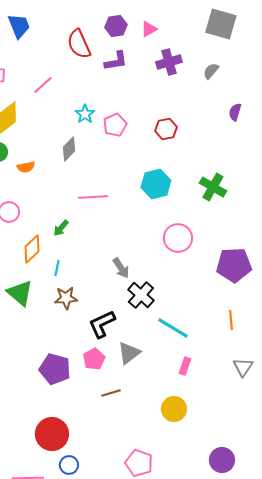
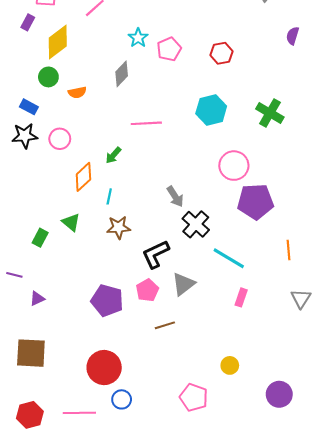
purple pentagon: (234, 265) -> (256, 202), moved
green triangle: (20, 293) -> (71, 222), size x0.7
yellow circle: (174, 409) -> (230, 365), moved, size x0.7

